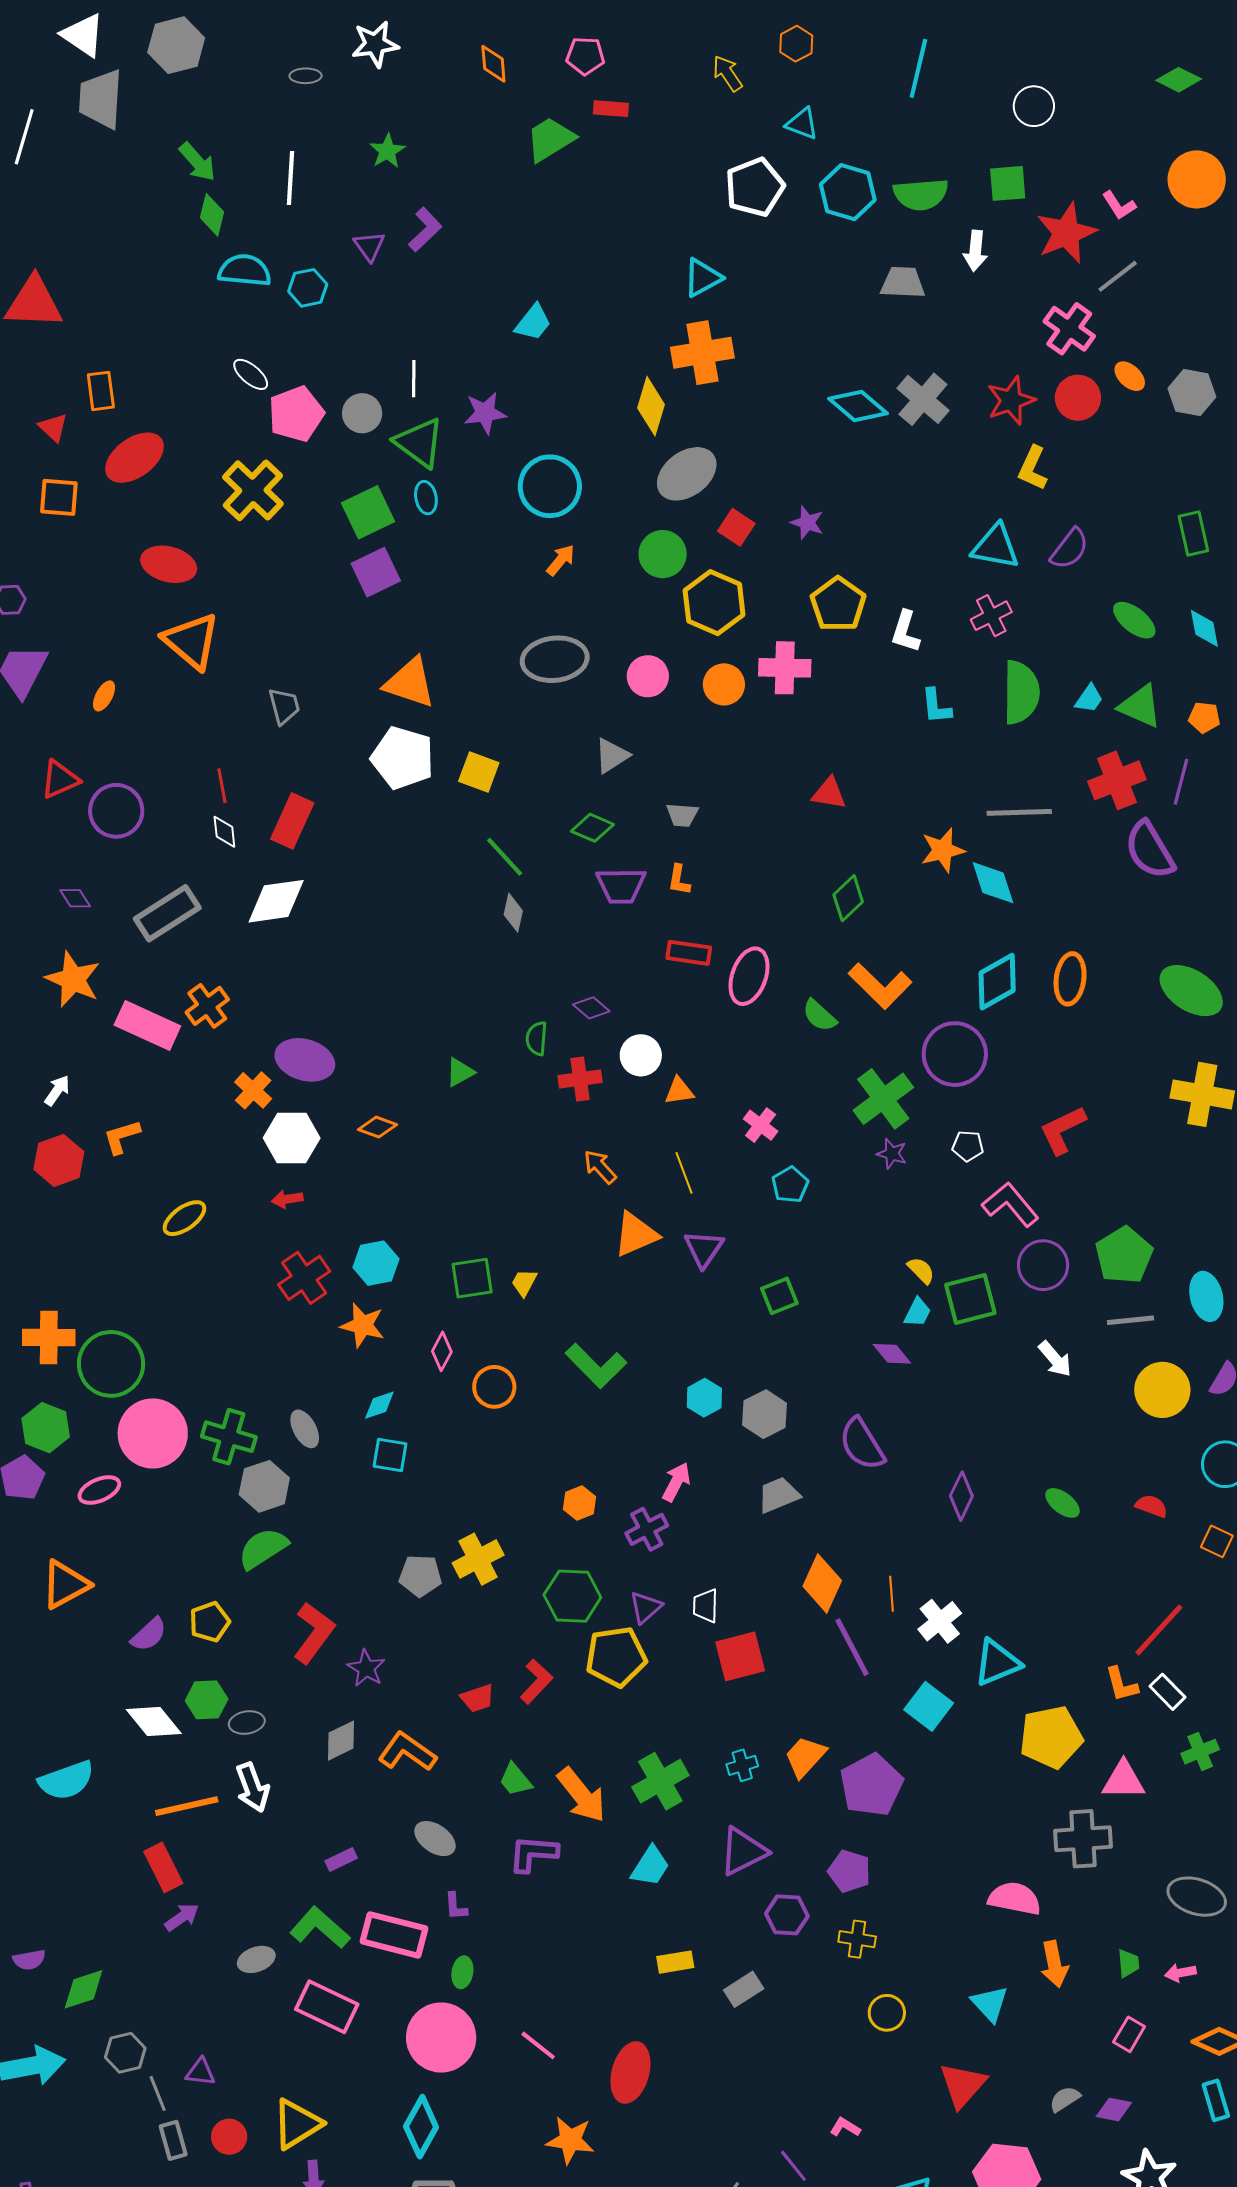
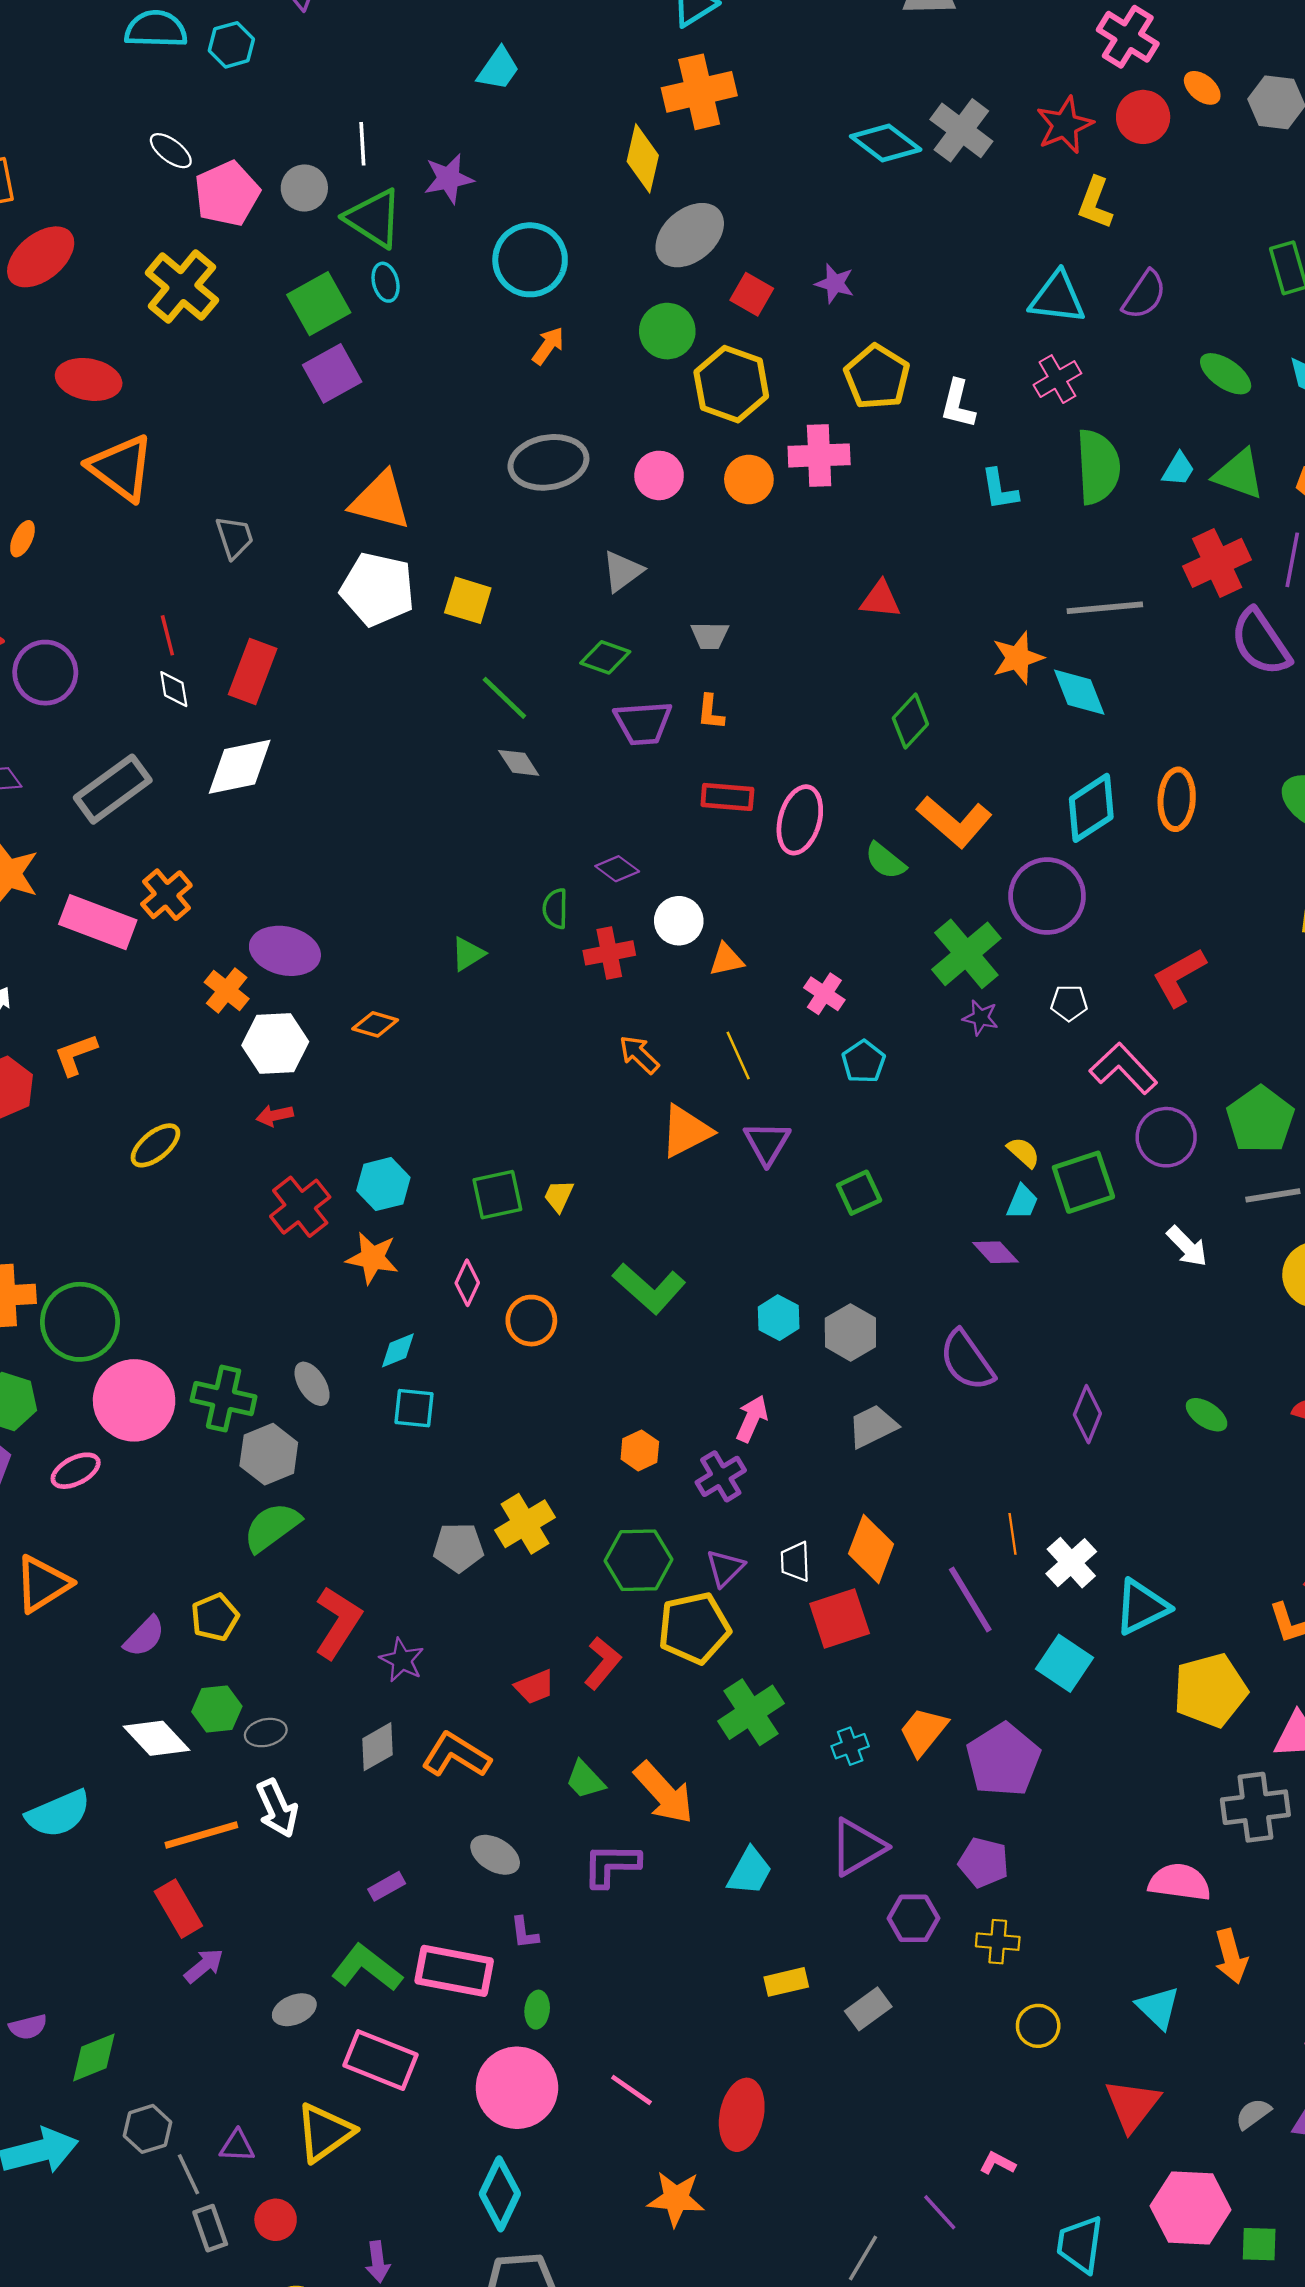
gray diamond: (513, 913) -> (519, 763), turned -42
orange diamond: (822, 1583) -> (871, 1549), moved
green cross: (660, 1781) -> (751, 1712), moved
yellow triangle: (297, 2124) -> (325, 2132), moved

